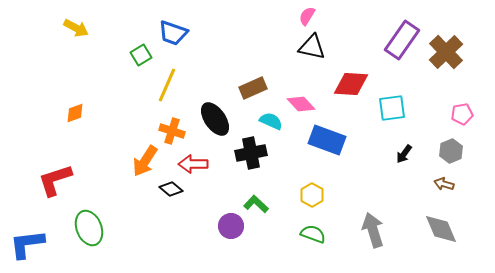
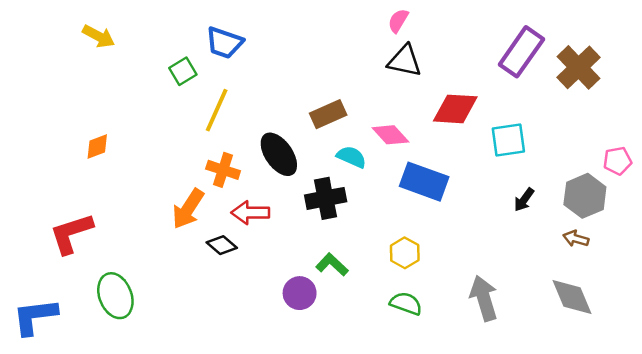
pink pentagon: (462, 114) -> (617, 161), moved
gray hexagon: (451, 151) -> (585, 196), size x1.4

